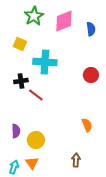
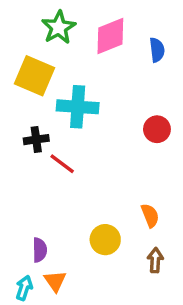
yellow square: (20, 44) -> (34, 76), size x1.6
purple semicircle: (16, 131) -> (40, 250), moved
yellow circle: (36, 140) -> (105, 240), moved
brown arrow: (76, 160) -> (155, 260), moved

